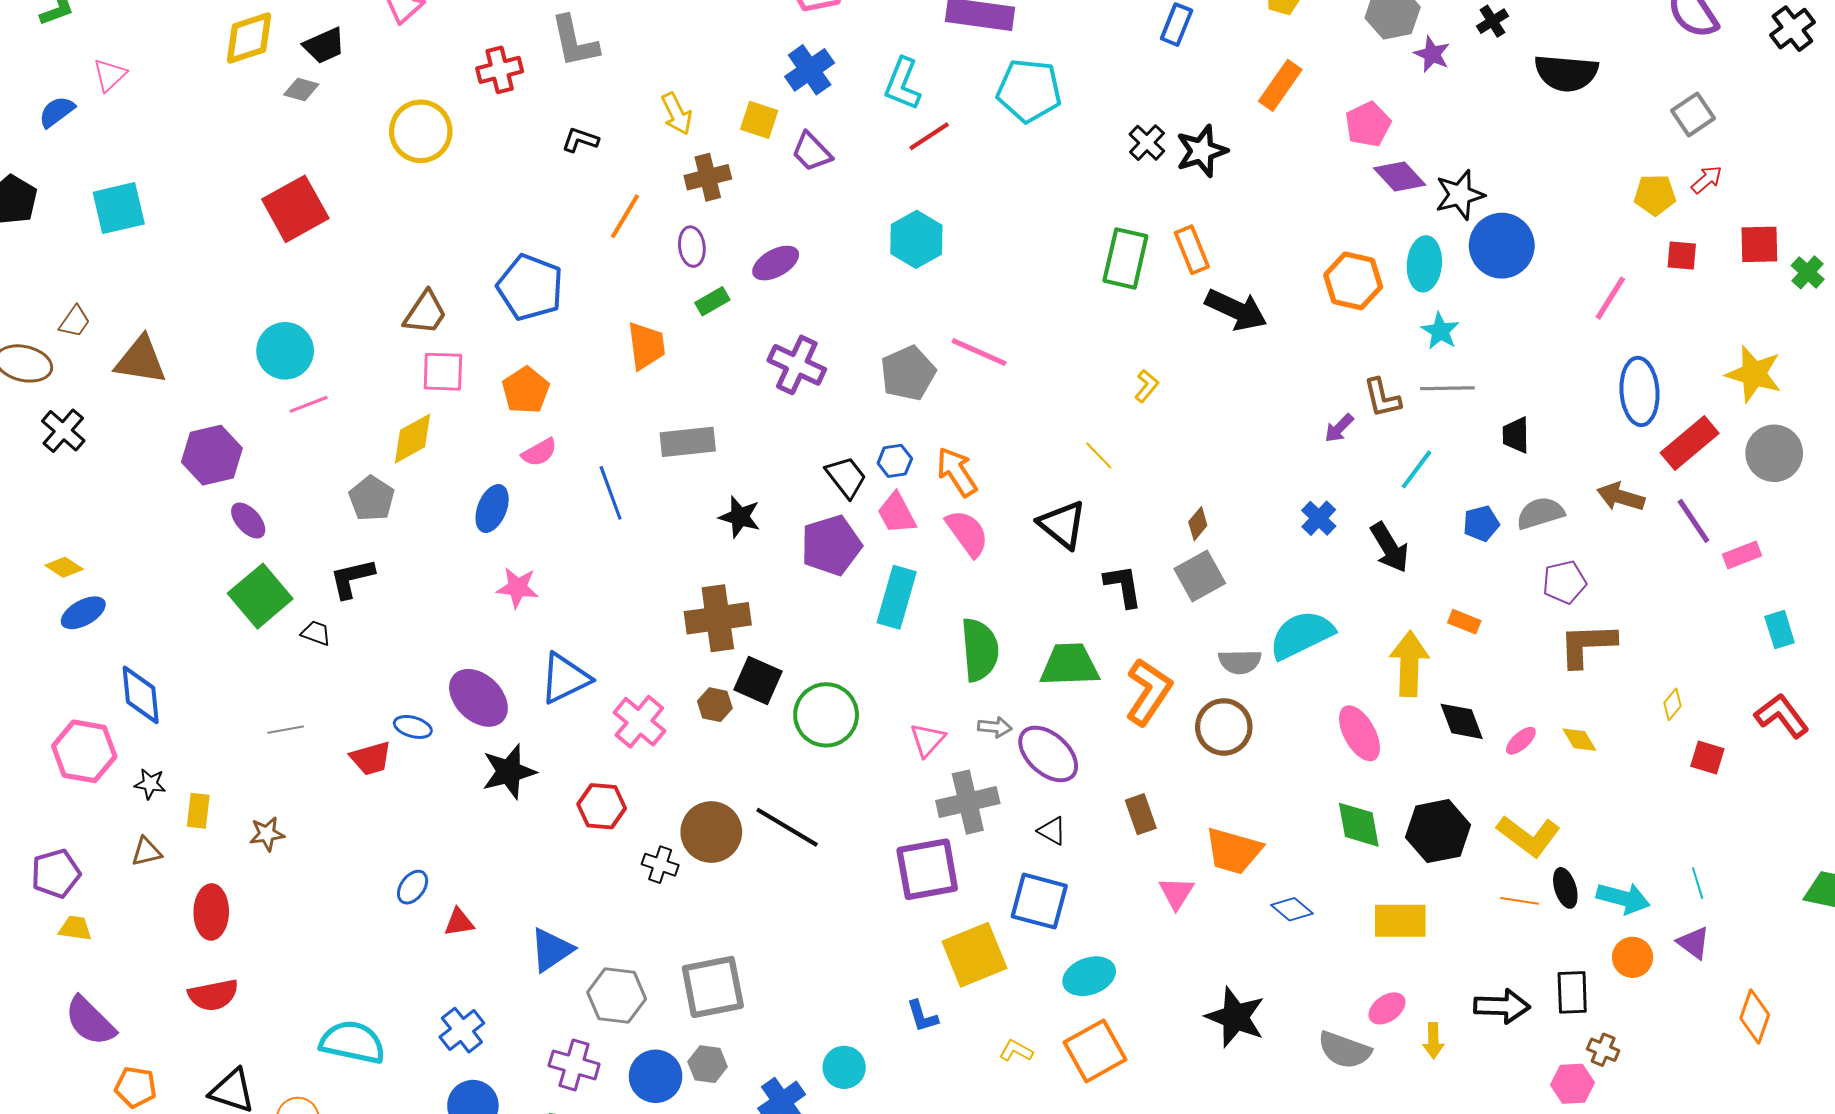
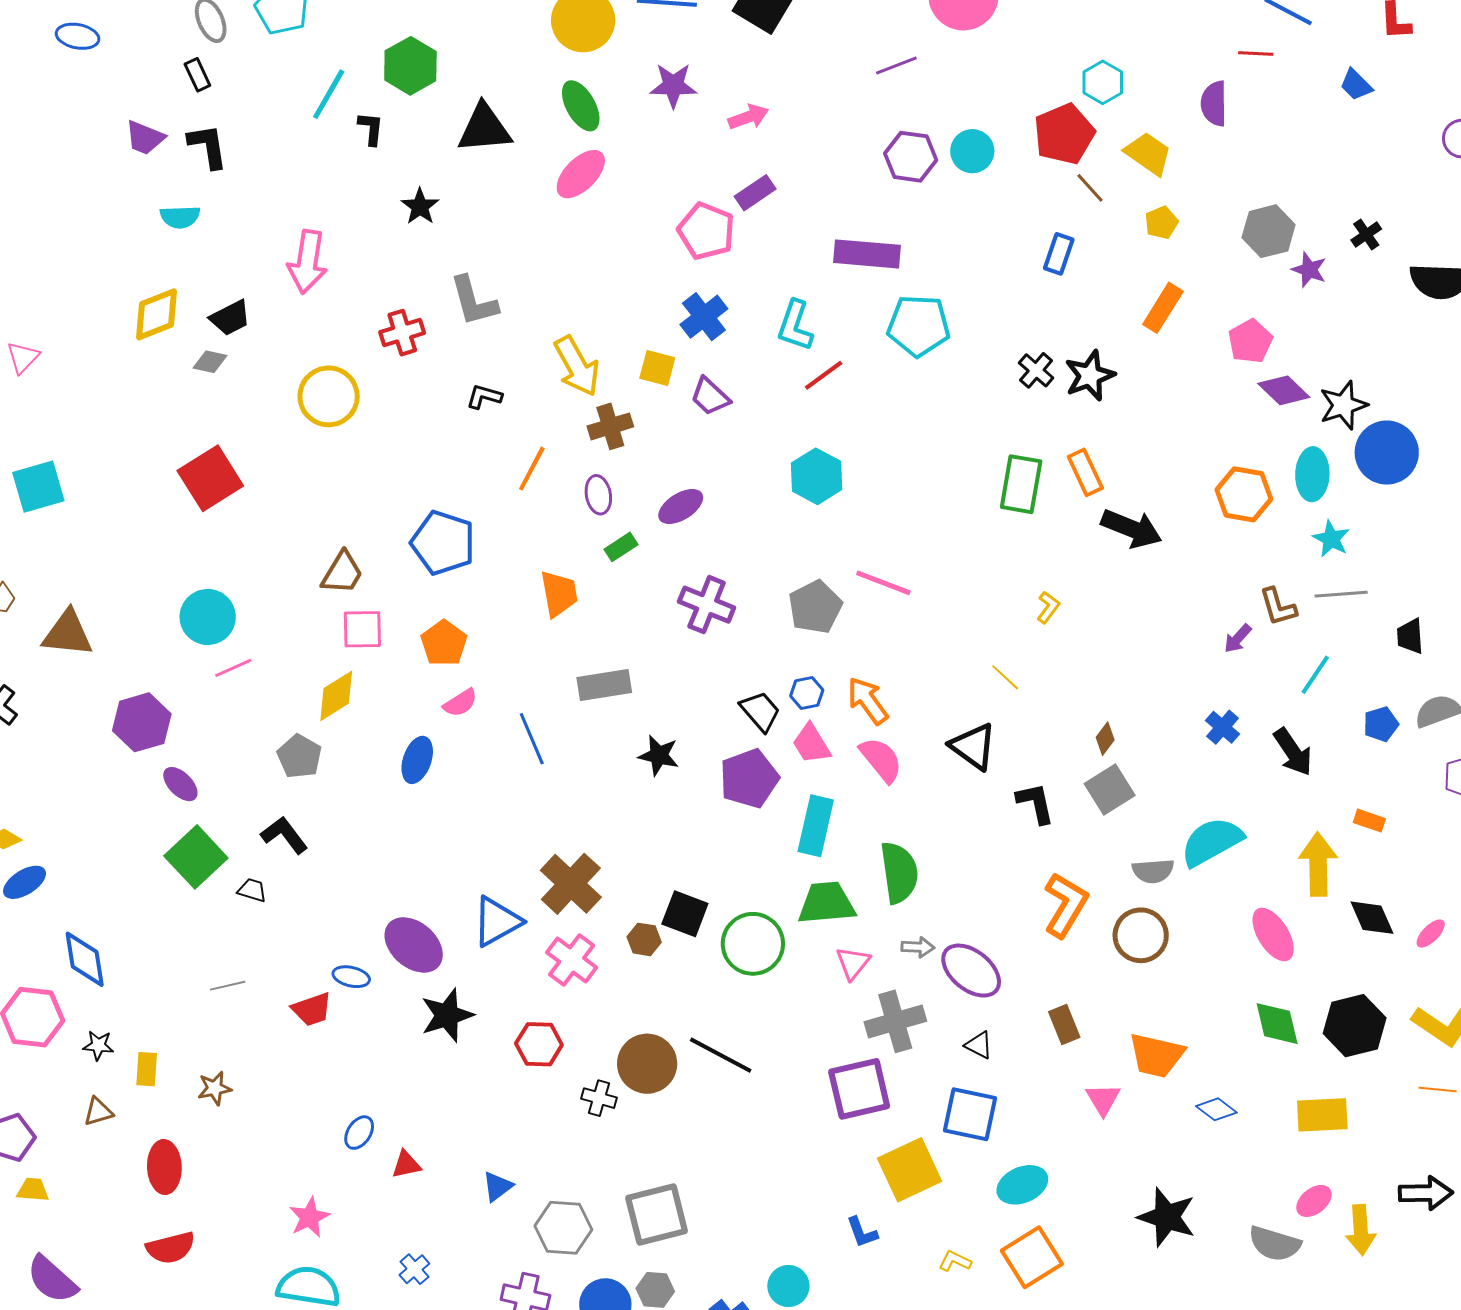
yellow arrow: (677, 114) -> (577, 366), size x1.5
black L-shape: (352, 578) -> (284, 835), turned 69
pink star: (518, 588) -> (309, 1217), moved, turned -30
brown cross: (718, 618) -> (571, 884), moved, turned -36
green trapezoid: (1070, 665) -> (827, 903), moved
blue triangle: (551, 950) -> (497, 1186), size x0.7
blue cross: (462, 1030) -> (414, 1269), size x0.7
yellow arrow: (1433, 1041) -> (1361, 1230), size x1.4

